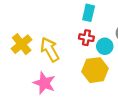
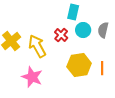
red cross: (86, 38) -> (61, 35), moved, turned 32
cyan circle: (105, 46) -> (83, 30), moved

